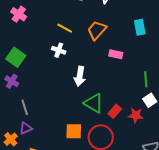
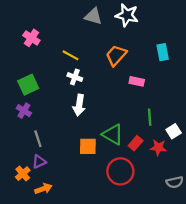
yellow line: (65, 28) -> (70, 55), moved
green square: (16, 57) -> (28, 85), turned 30
white arrow: (80, 76) -> (79, 105), moved
green line: (146, 79) -> (150, 117), moved
orange square: (74, 131) -> (88, 146), moved

